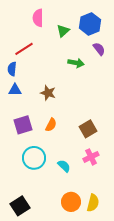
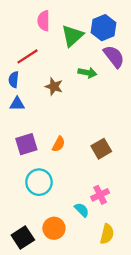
green triangle: (63, 31) -> (72, 36), size x1.5
purple semicircle: (99, 49) -> (114, 56), size x1.5
brown star: (48, 93) -> (54, 86), moved
pink cross: (91, 157) -> (100, 195), moved
cyan semicircle: (64, 166) -> (82, 210), moved
orange circle: (71, 202) -> (54, 228), moved

